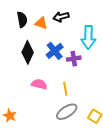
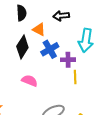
orange triangle: (41, 23) -> (39, 29), moved
yellow line: (65, 89) -> (75, 77), moved

